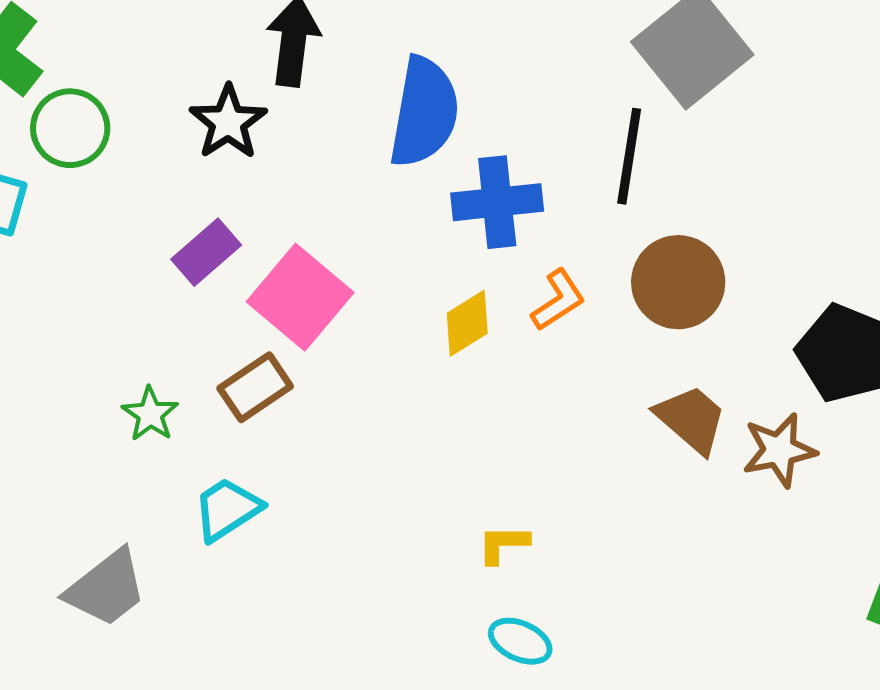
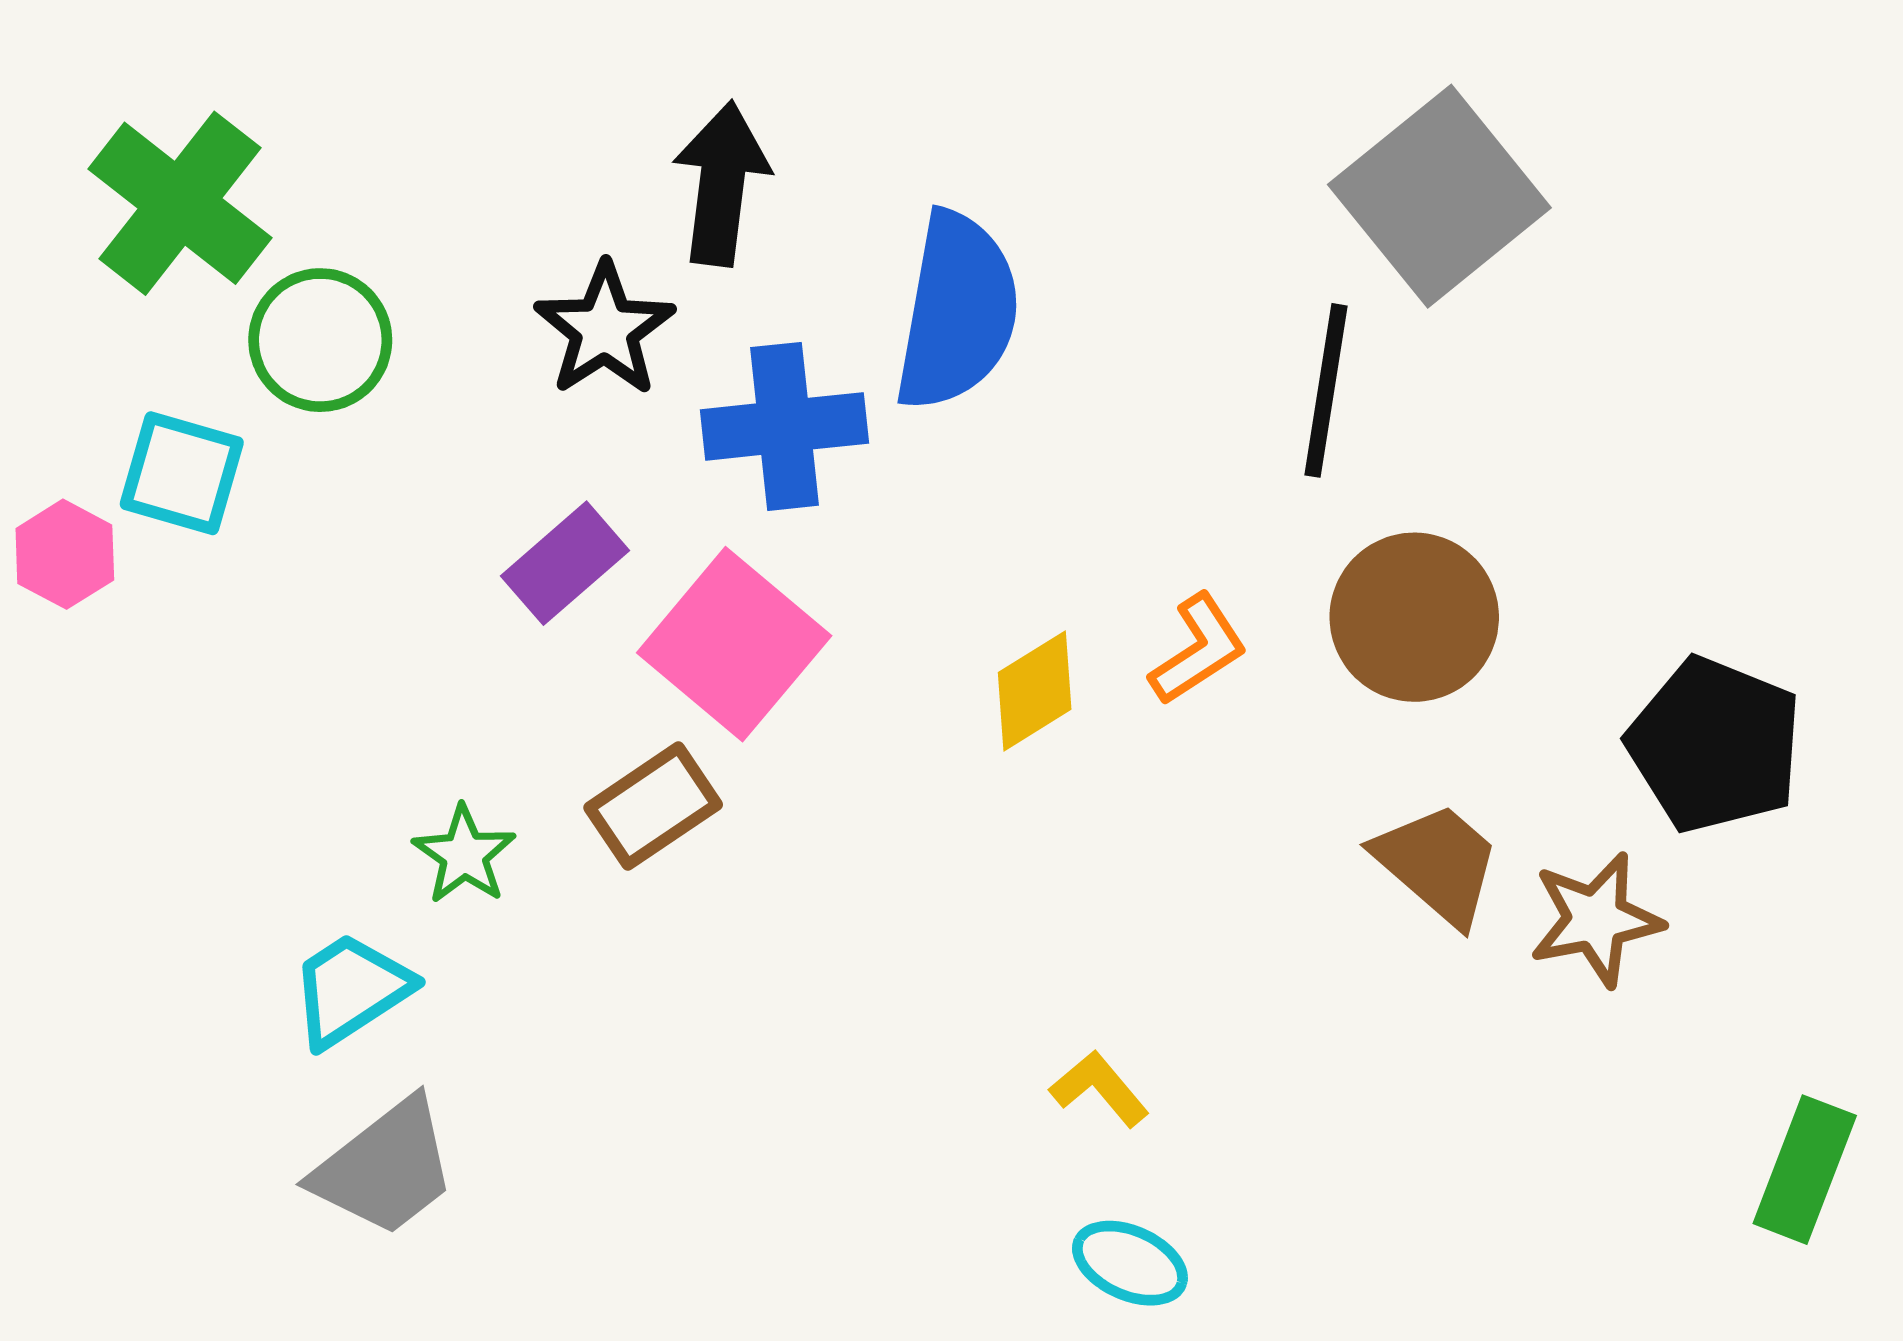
blue cross: (497, 202) -> (784, 426), moved
cyan trapezoid: (227, 509) -> (351, 990), moved
yellow L-shape: (503, 544) -> (1099, 1089), turned 50

